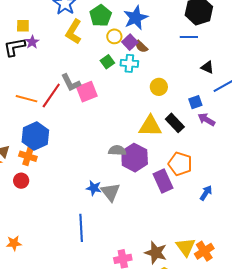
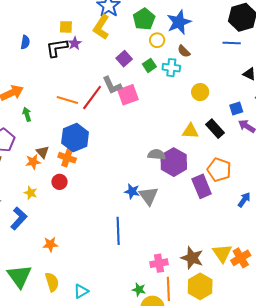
yellow L-shape: (74, 32) -> (101, 27), moved
purple square: (130, 42) -> (124, 59), moved
yellow triangle: (150, 126) -> (190, 131), size x0.7

